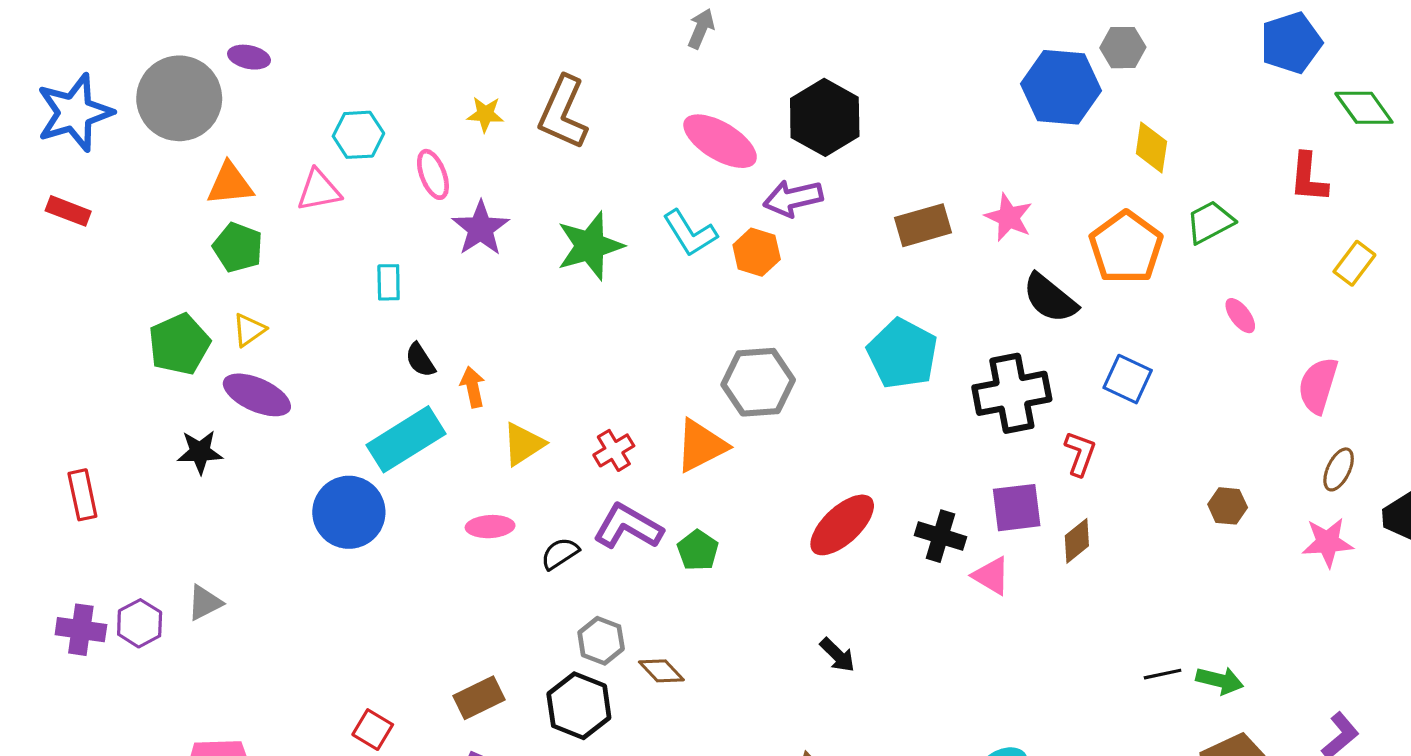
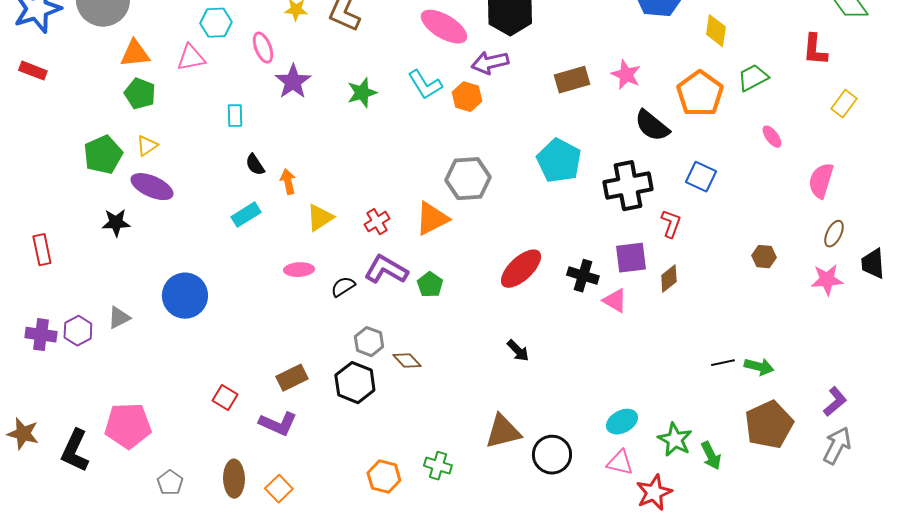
green star: (590, 246) -> (362, 93), size x0.7
cyan rectangle: (406, 439) -> (246, 215), size x0.6
blue circle: (349, 512) -> (185, 296), moved

